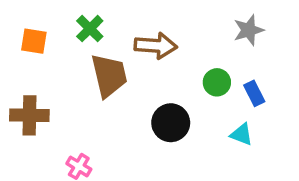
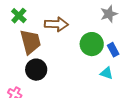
green circle: (217, 82) -> (92, 44), size x1.5
black circle: (171, 123) -> (36, 70), moved

